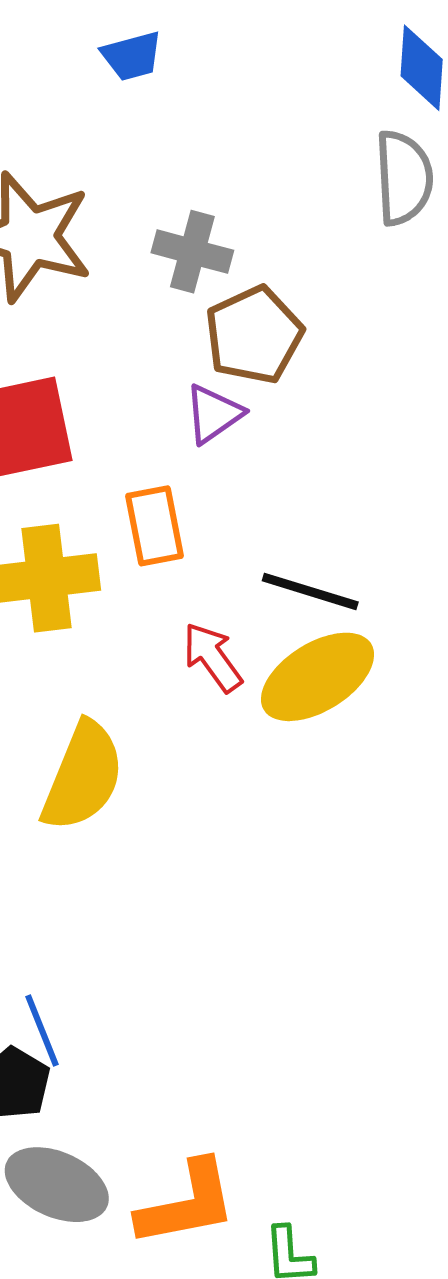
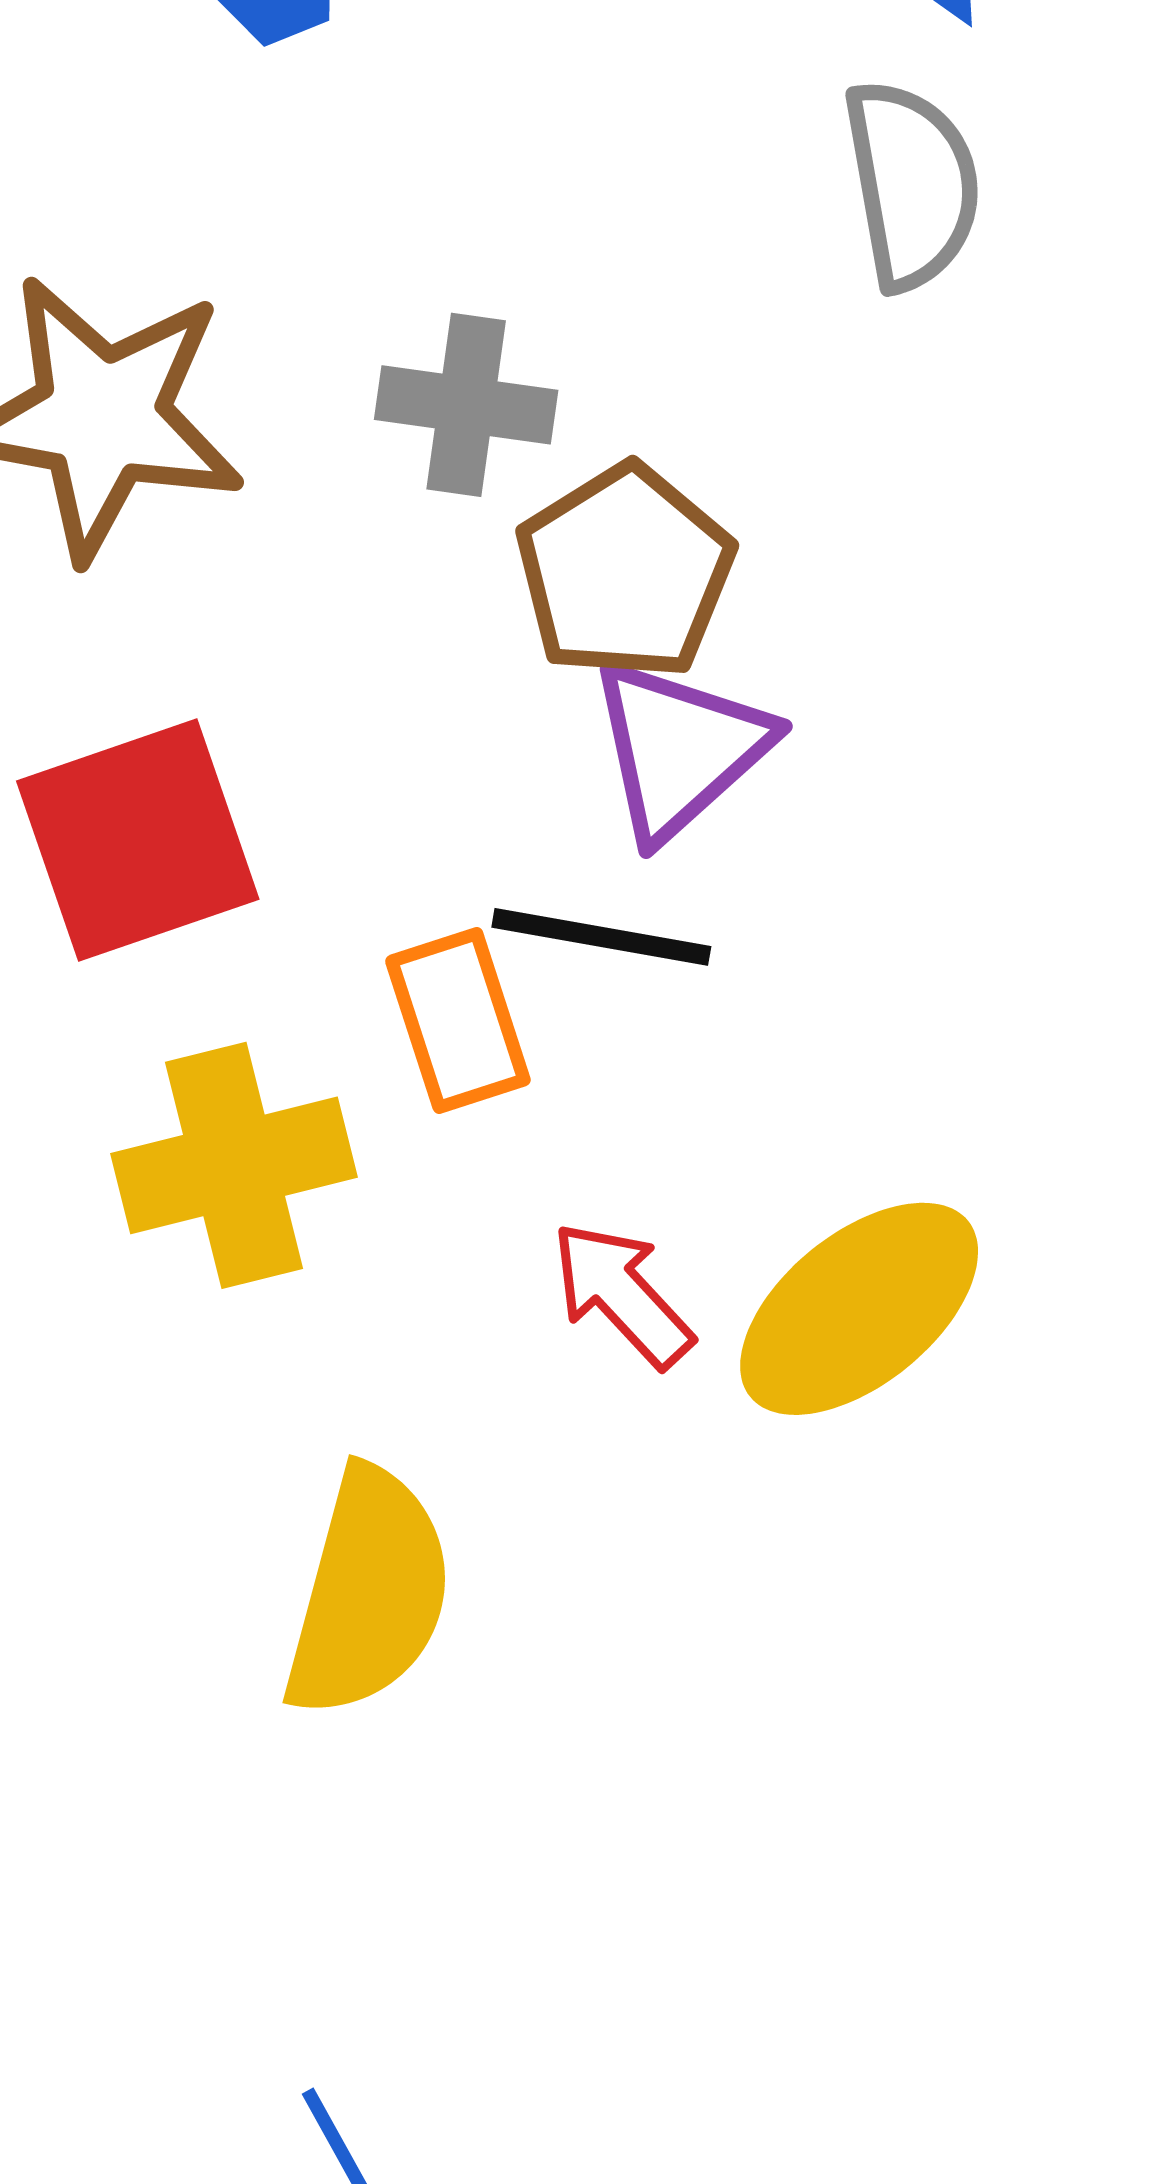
purple triangle: (214, 414) -> (680, 749), moved, size x1.4
black line: (310, 591) -> (601, 937), moved

